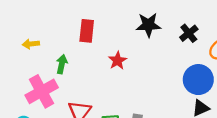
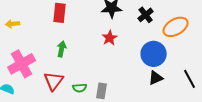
red star: (118, 61) -> (110, 38), moved
green arrow: (62, 64) -> (62, 49), moved

